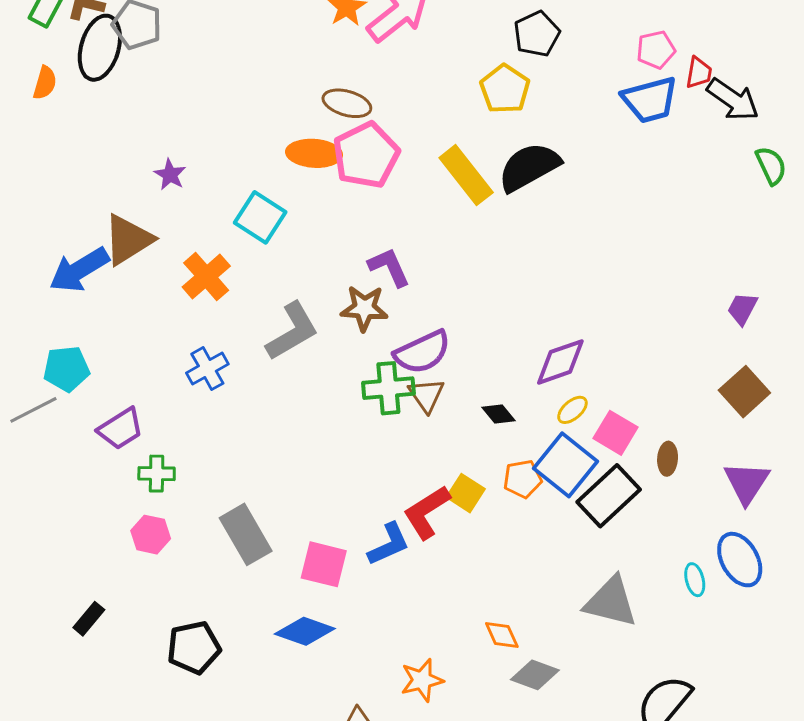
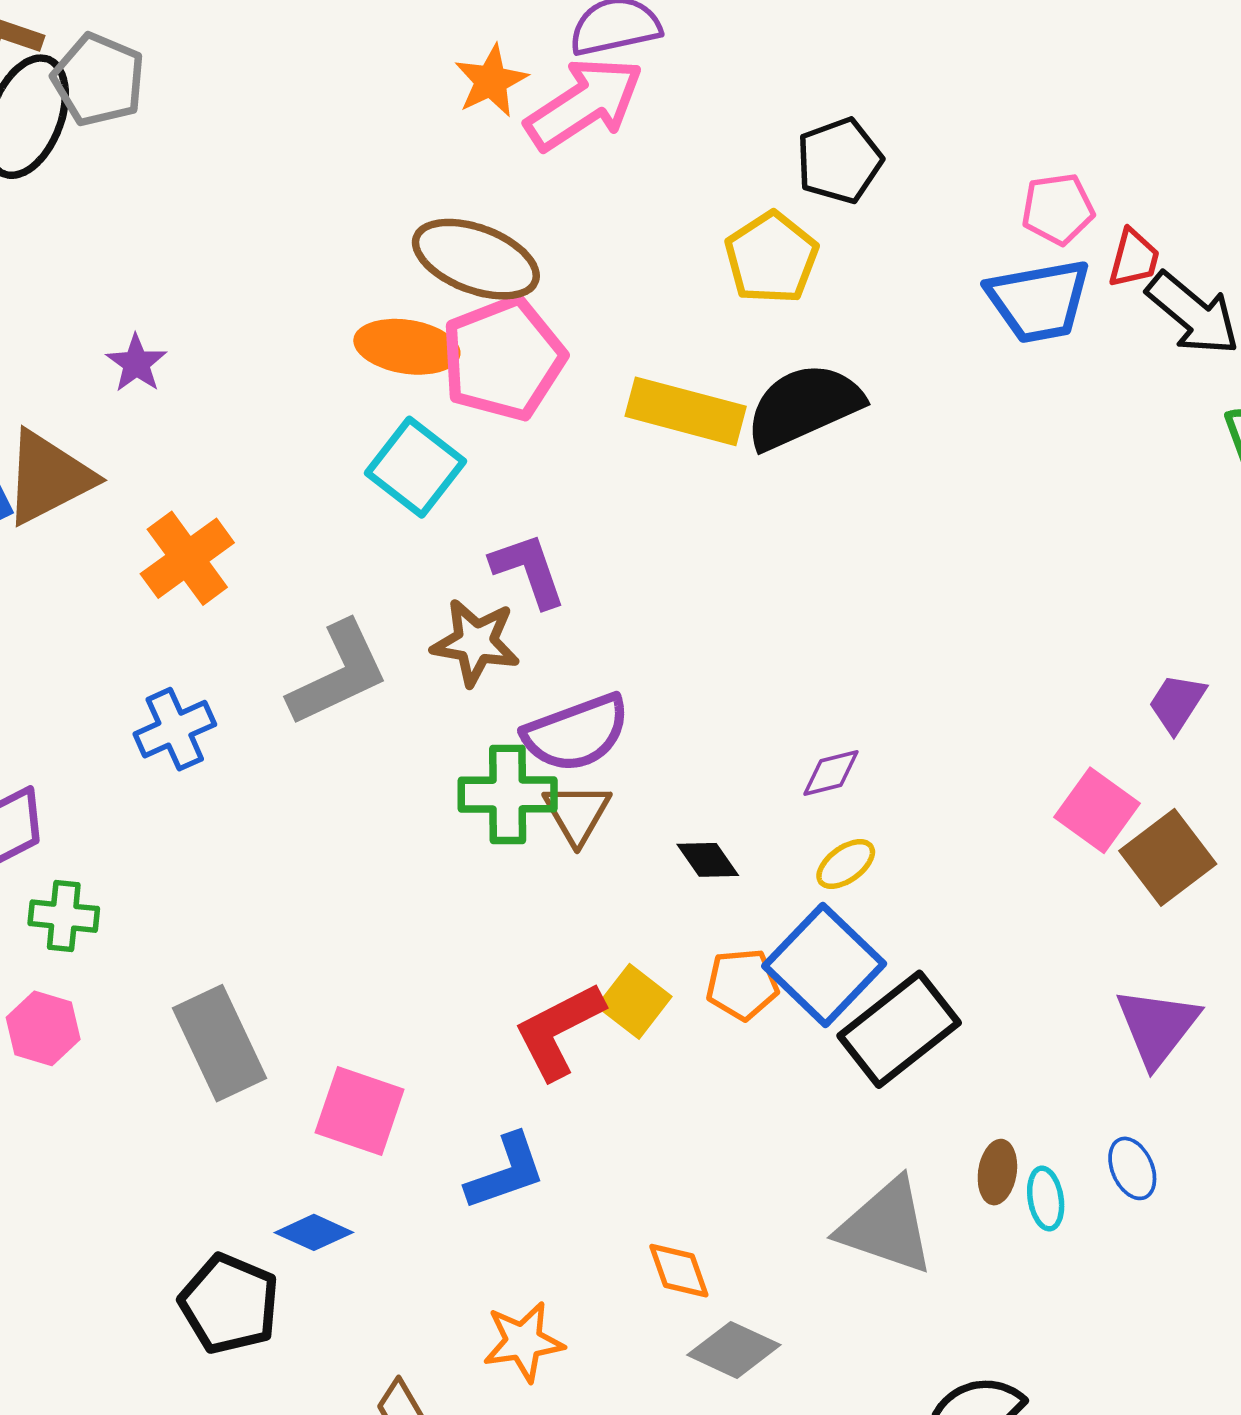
brown ellipse: (347, 103) -> (476, 259), size x1.4
yellow rectangle: (466, 175) -> (686, 411), turned -42
cyan square: (260, 217) -> (415, 467), moved
purple diamond: (560, 362) -> (831, 773), size x0.6
pink square: (615, 433) -> (1097, 810), moved
brown ellipse: (668, 459) -> (997, 1172), moved
blue L-shape: (389, 544) -> (506, 1172), moved
blue ellipse: (740, 560) -> (1132, 1168), size x0.6
blue diamond: (305, 631) -> (314, 1232), size x0.7
black pentagon: (194, 648) -> (229, 1304), moved, turned 30

